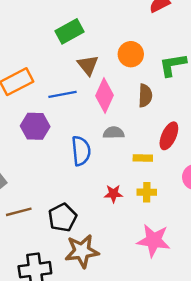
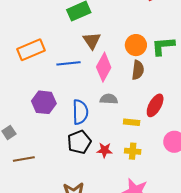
orange circle: (131, 54) -> (136, 45), moved
purple hexagon: (35, 126) -> (44, 102), moved
black pentagon: (62, 218) -> (79, 142), moved

